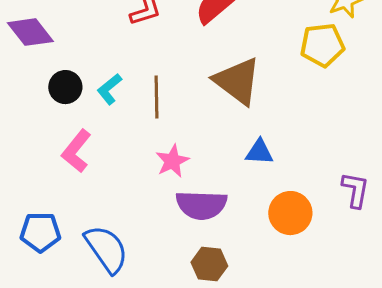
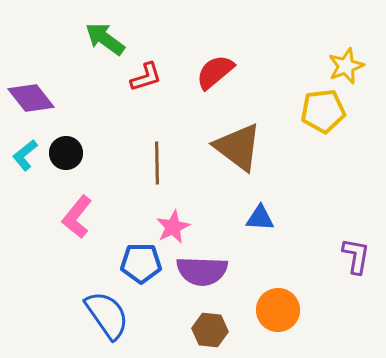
cyan L-shape: (109, 89) -> (25, 155), moved
orange circle: (290, 213) -> (278, 310), moved
blue pentagon: (40, 232) -> (141, 263), moved

